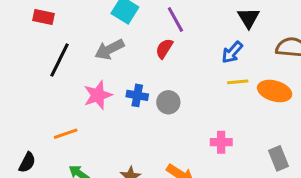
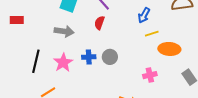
gray arrow: (109, 49) -> (64, 31), turned -132
black line: (60, 60) -> (36, 61), moved
orange ellipse: (275, 91) -> (169, 49), moved

